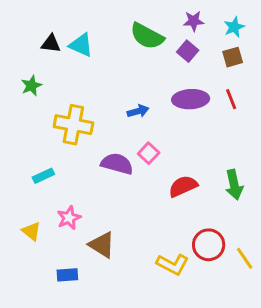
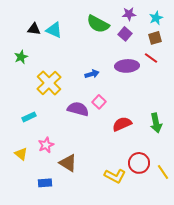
red line: (231, 99) -> (151, 58), moved, turned -32
yellow cross: (73, 125) -> (49, 83), turned 35

